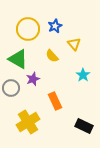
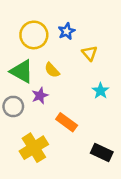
yellow semicircle: (52, 56) -> (52, 70), moved
orange rectangle: (55, 101) -> (67, 122), turned -30

